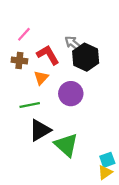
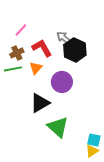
brown cross: (19, 61) -> (17, 53), turned -32
green line: (30, 105) -> (13, 69), moved
black triangle: (40, 130) -> (40, 103), moved
cyan square: (107, 160) -> (94, 140), turned 32

